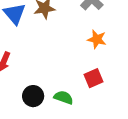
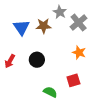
black circle: (33, 96) -> (37, 60), moved

